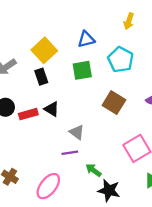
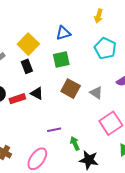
cyan pentagon: (121, 60) -> (105, 48), moved
brown square: (114, 103) -> (71, 89), moved
gray triangle: (77, 132) -> (96, 93), moved
green arrow: (93, 170) -> (75, 143), turned 32

